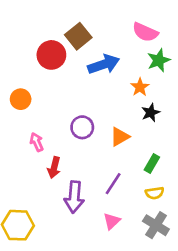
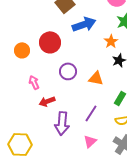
red circle: (51, 55) -> (50, 42), moved
orange triangle: (120, 137) -> (96, 78), turned 42
red arrow: (54, 168) -> (47, 101), turned 56

